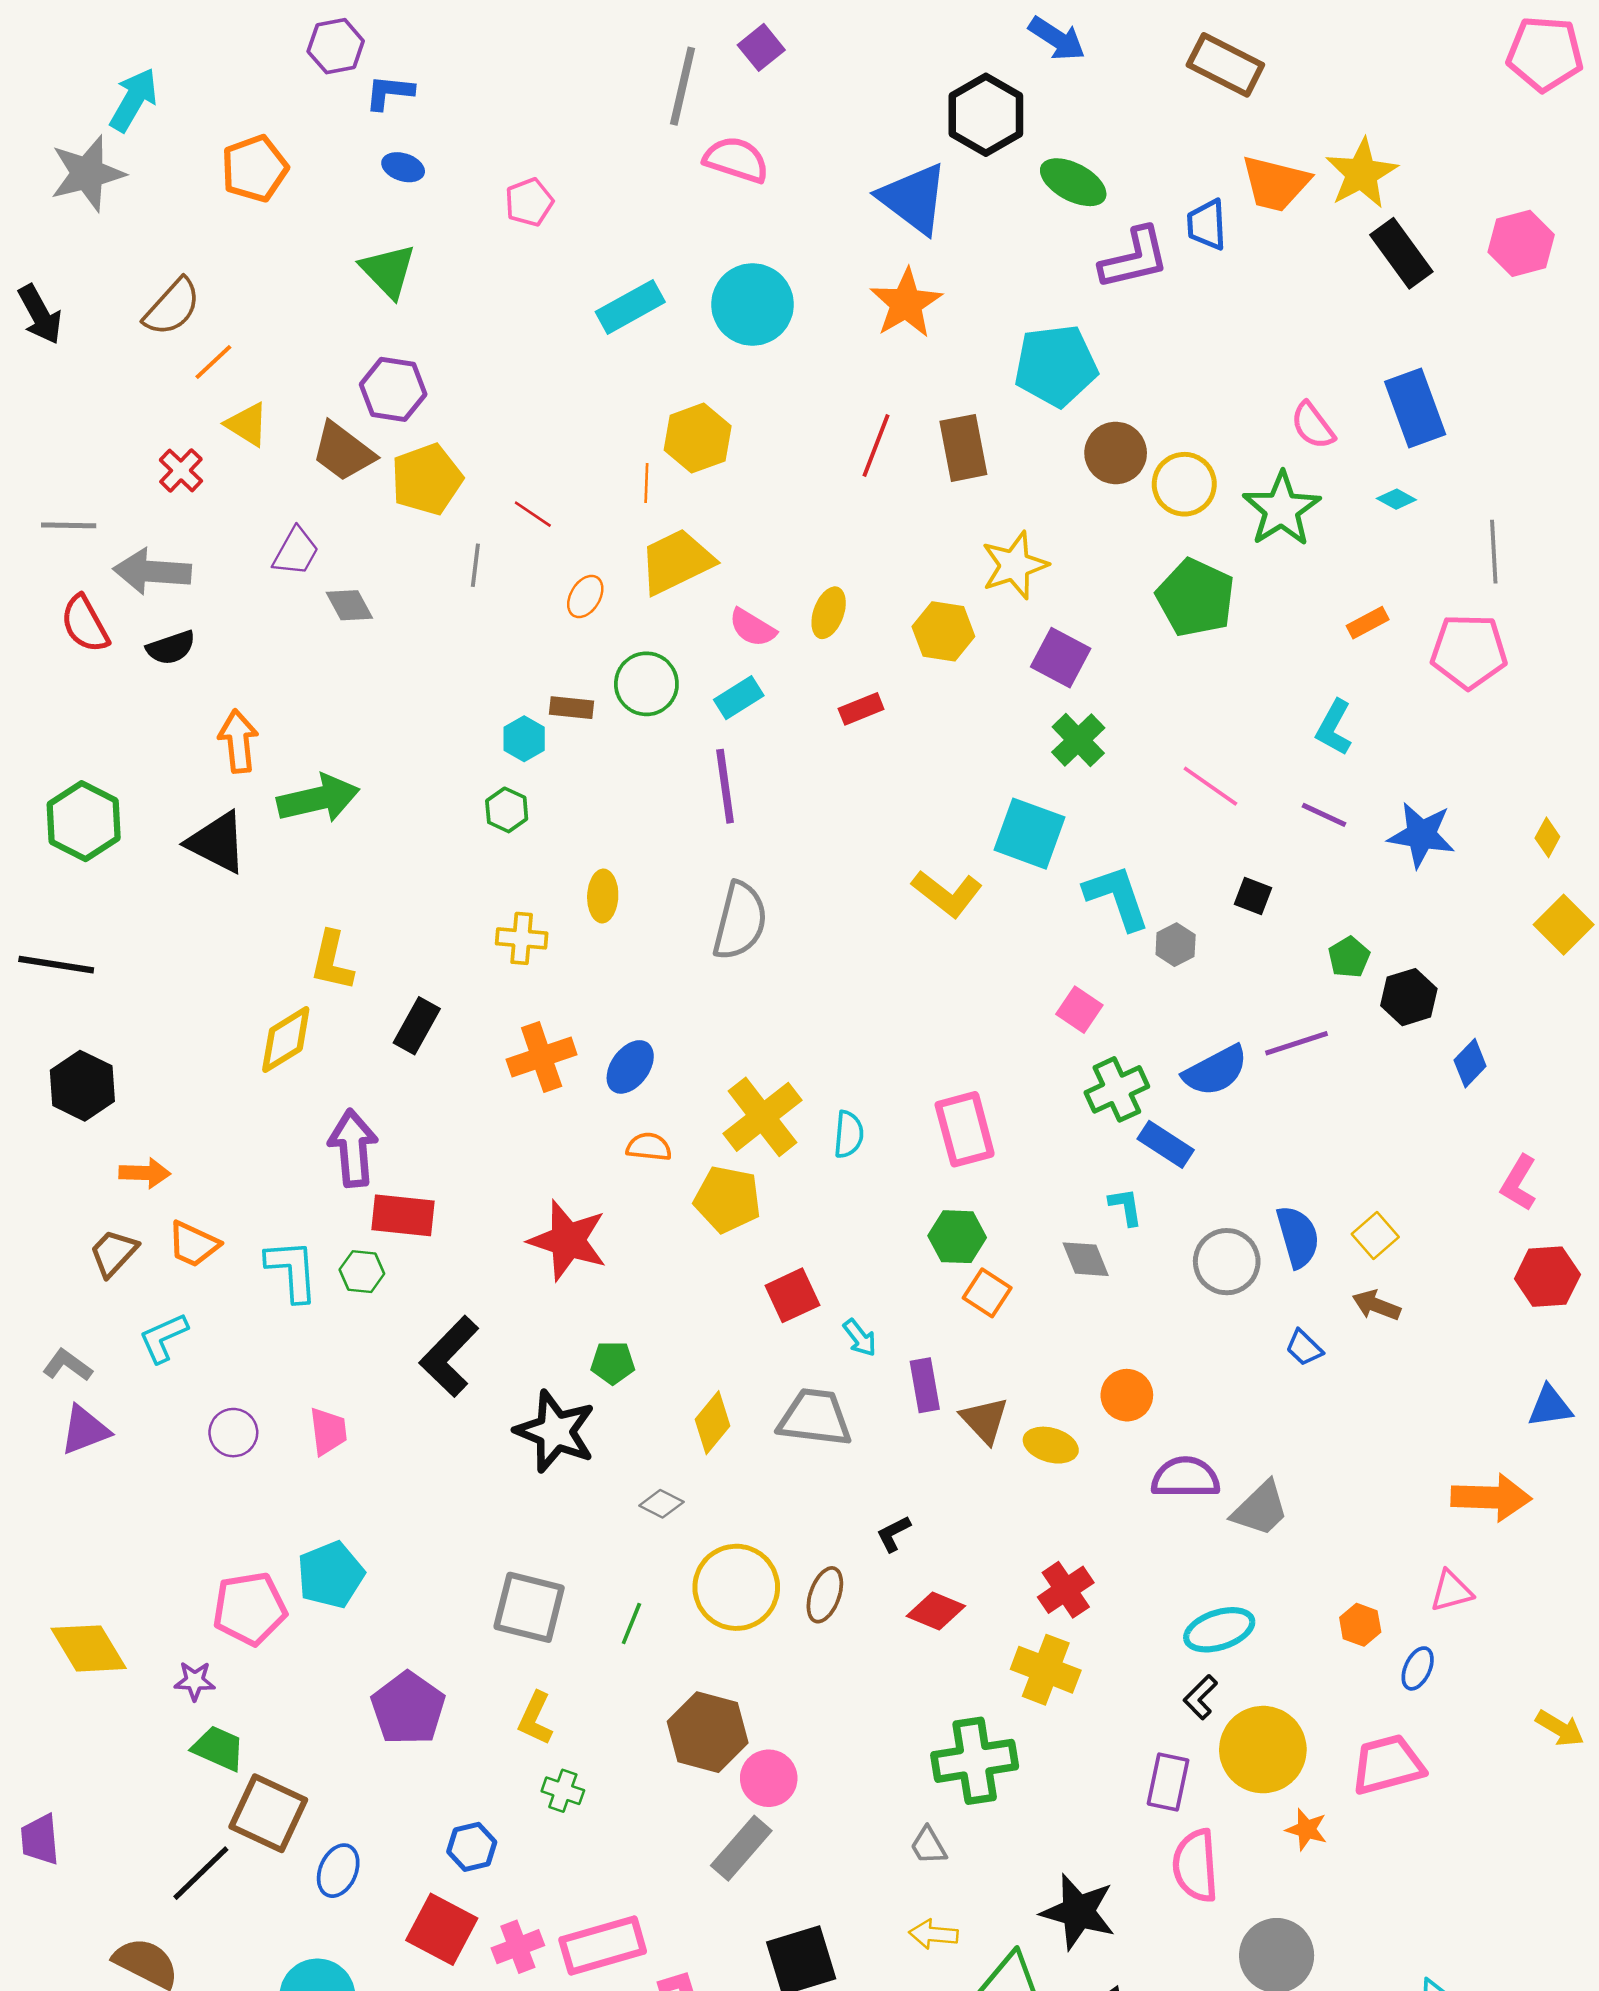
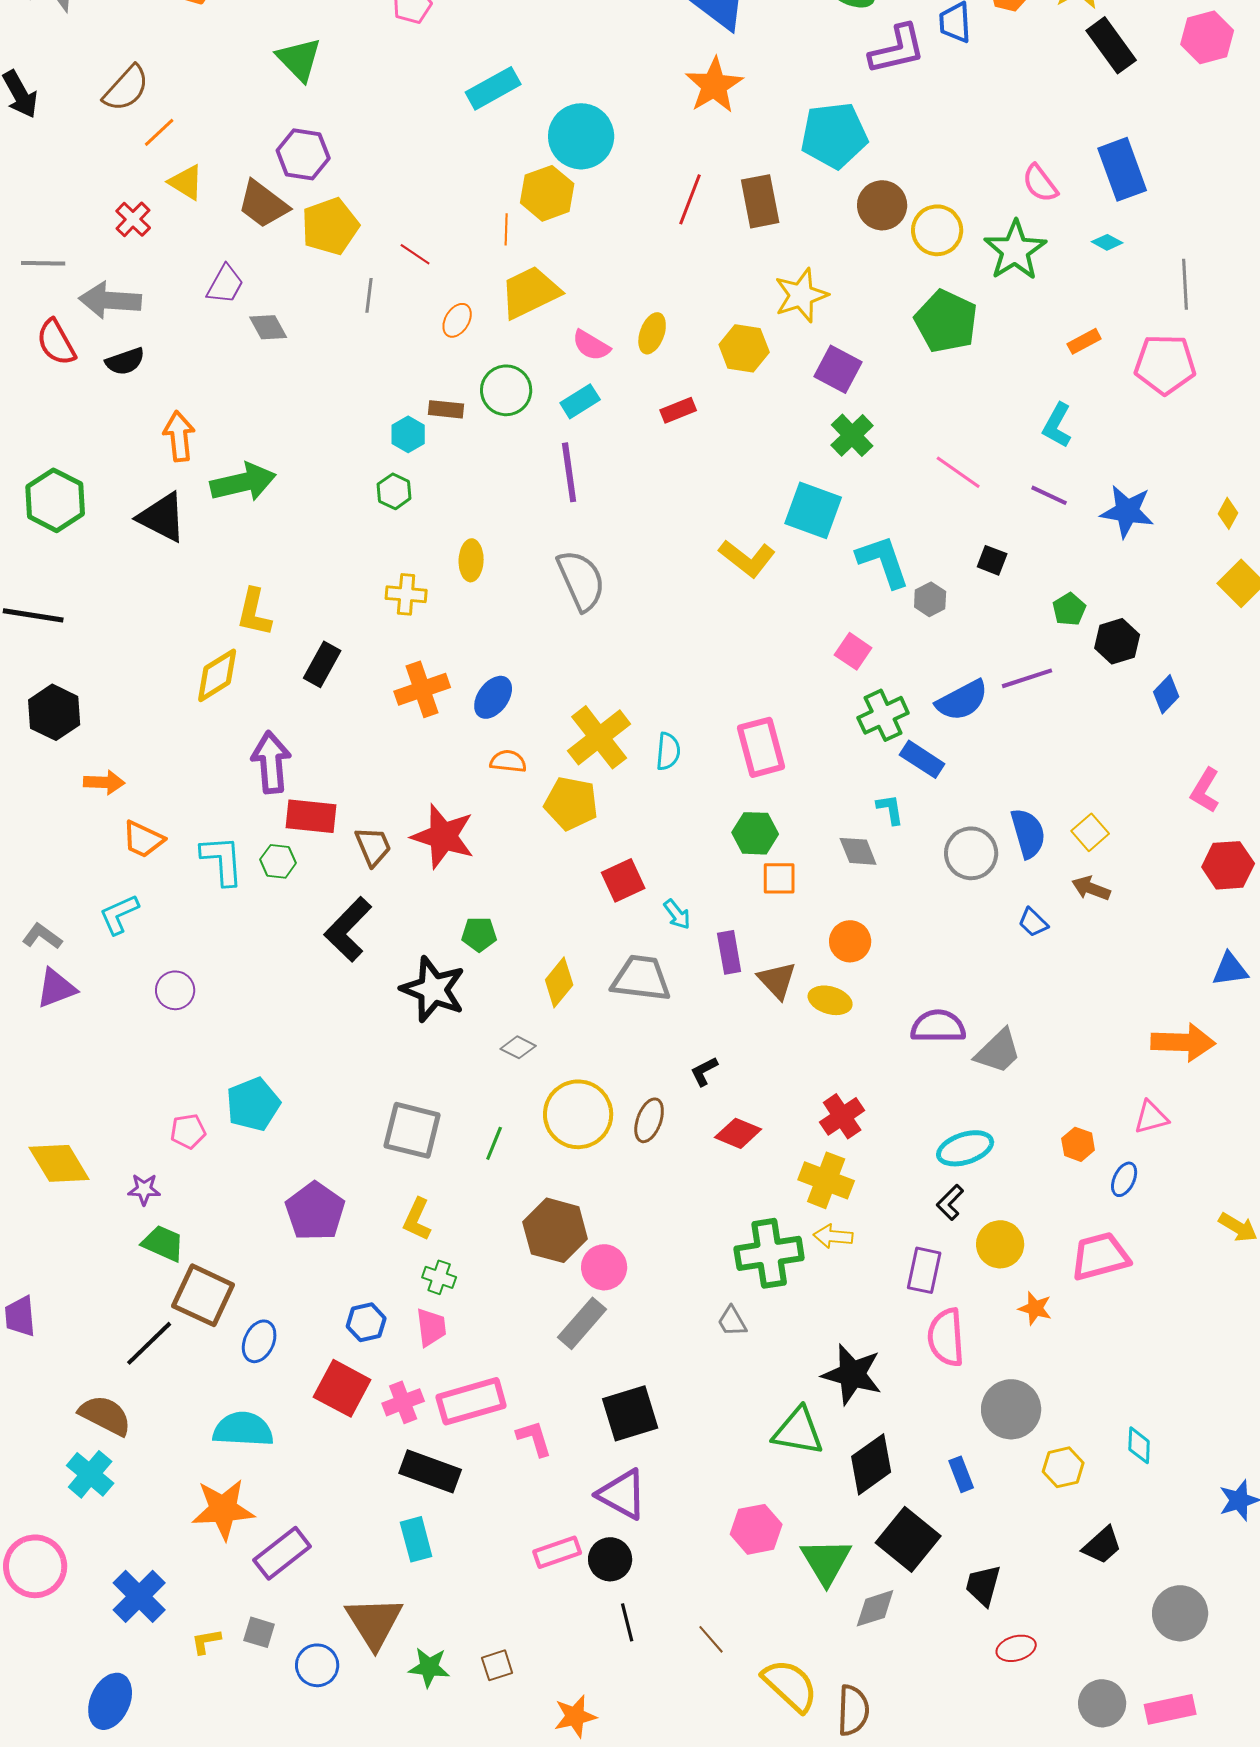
cyan circle: (752, 304) -> (581, 136), moved
gray semicircle: (740, 921) -> (581, 580), turned -38
brown trapezoid: (114, 1253) -> (373, 846), moved, turned 114
orange square: (987, 1293) -> (779, 878), turned -33
orange circle: (1127, 1395) -> (850, 941), moved
pink trapezoid: (328, 1431) -> (431, 1327), moved
pink pentagon: (250, 1609) -> (188, 1131), size x0.6
yellow circle: (1263, 1750) -> (1000, 1244), size x0.7
yellow arrow: (933, 1934) -> (833, 1236), moved

